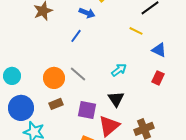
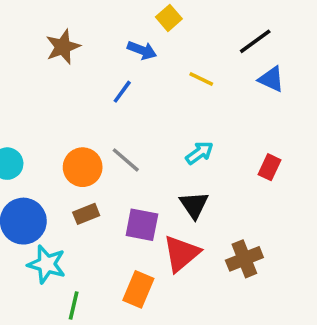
yellow line: (136, 31) -> (201, 79), moved
blue triangle: (159, 50) -> (271, 79), moved

